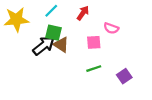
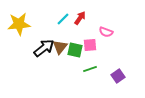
cyan line: (51, 11) -> (63, 19), moved
green square: (53, 33) -> (75, 50), moved
brown triangle: (61, 45) -> (60, 47), turned 35

